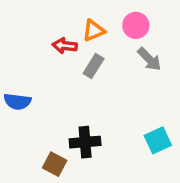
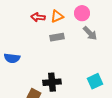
red arrow: (65, 46) -> (38, 17), moved
gray rectangle: (94, 66) -> (57, 37), turned 48

